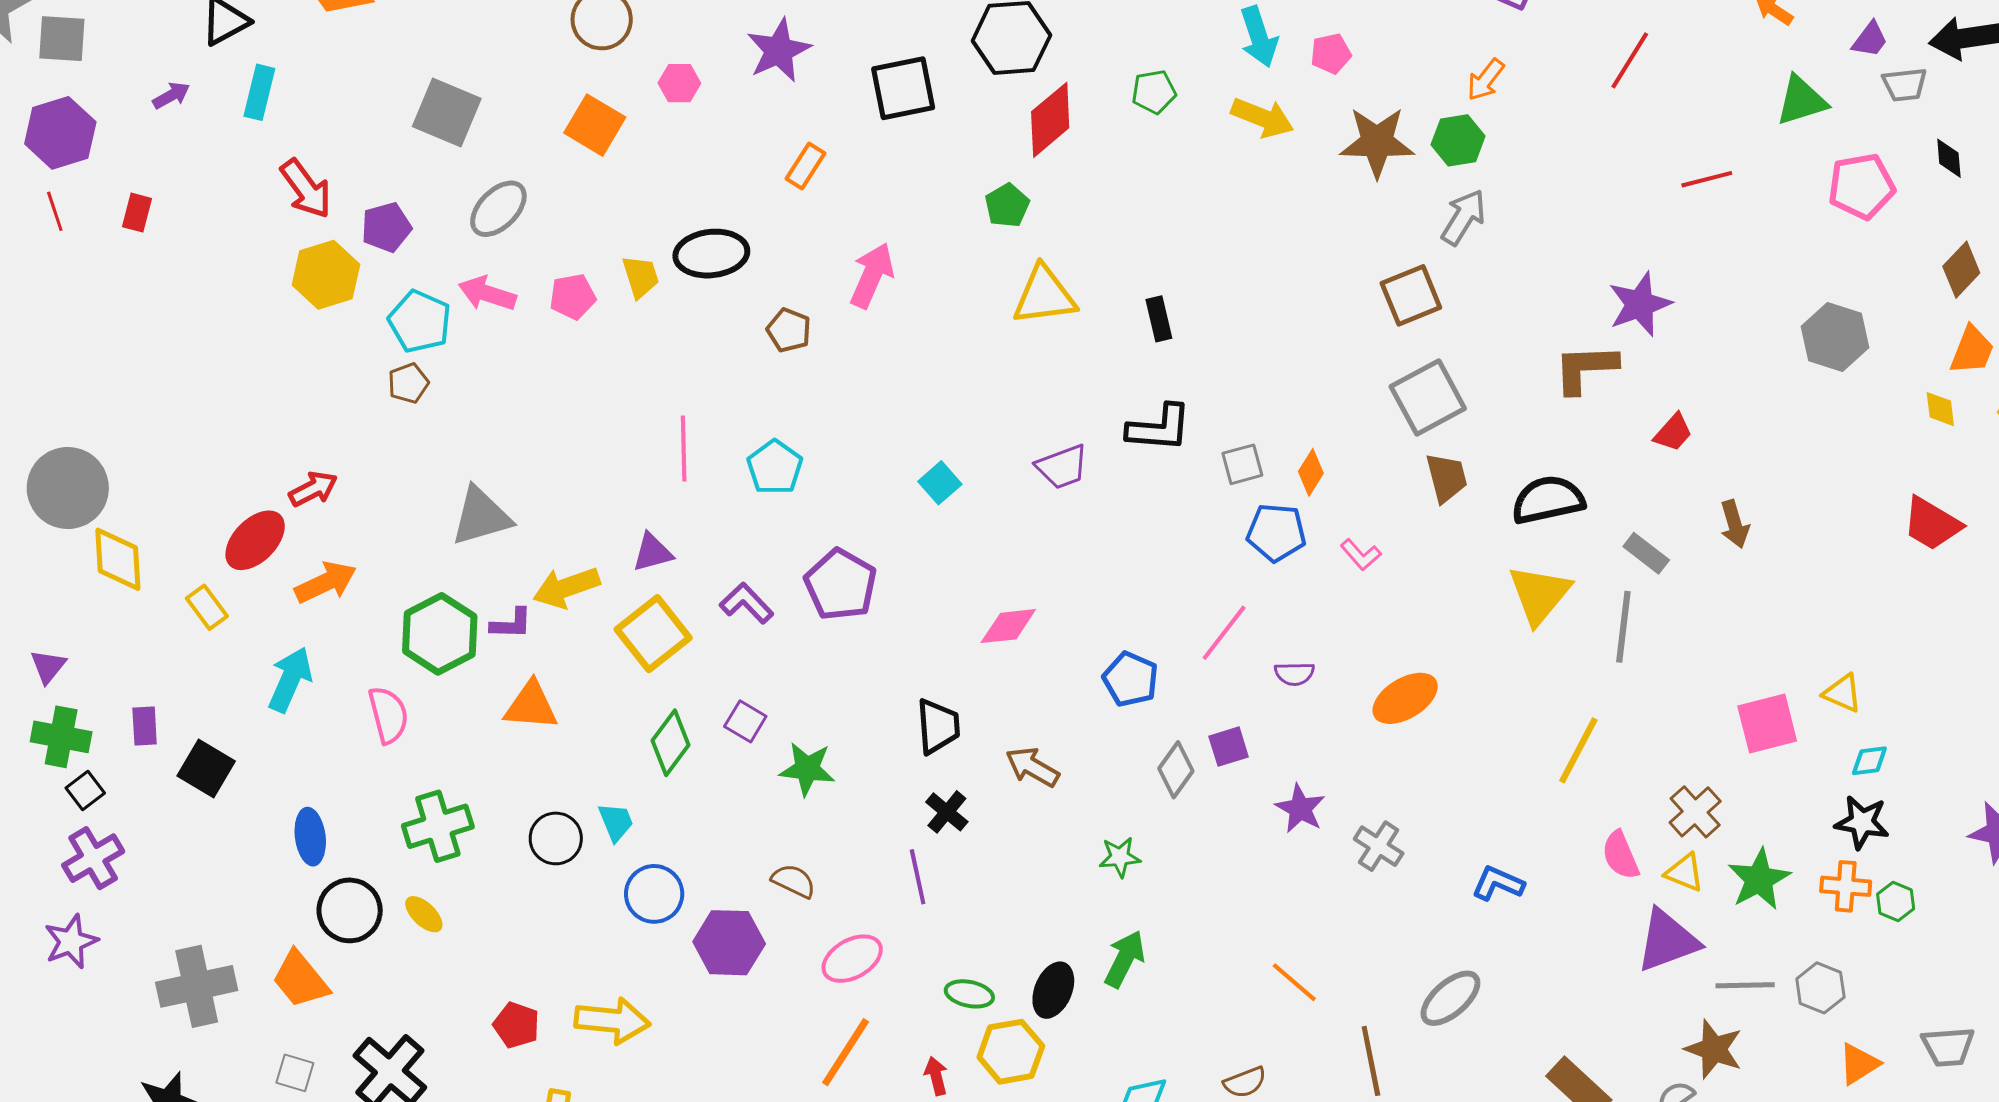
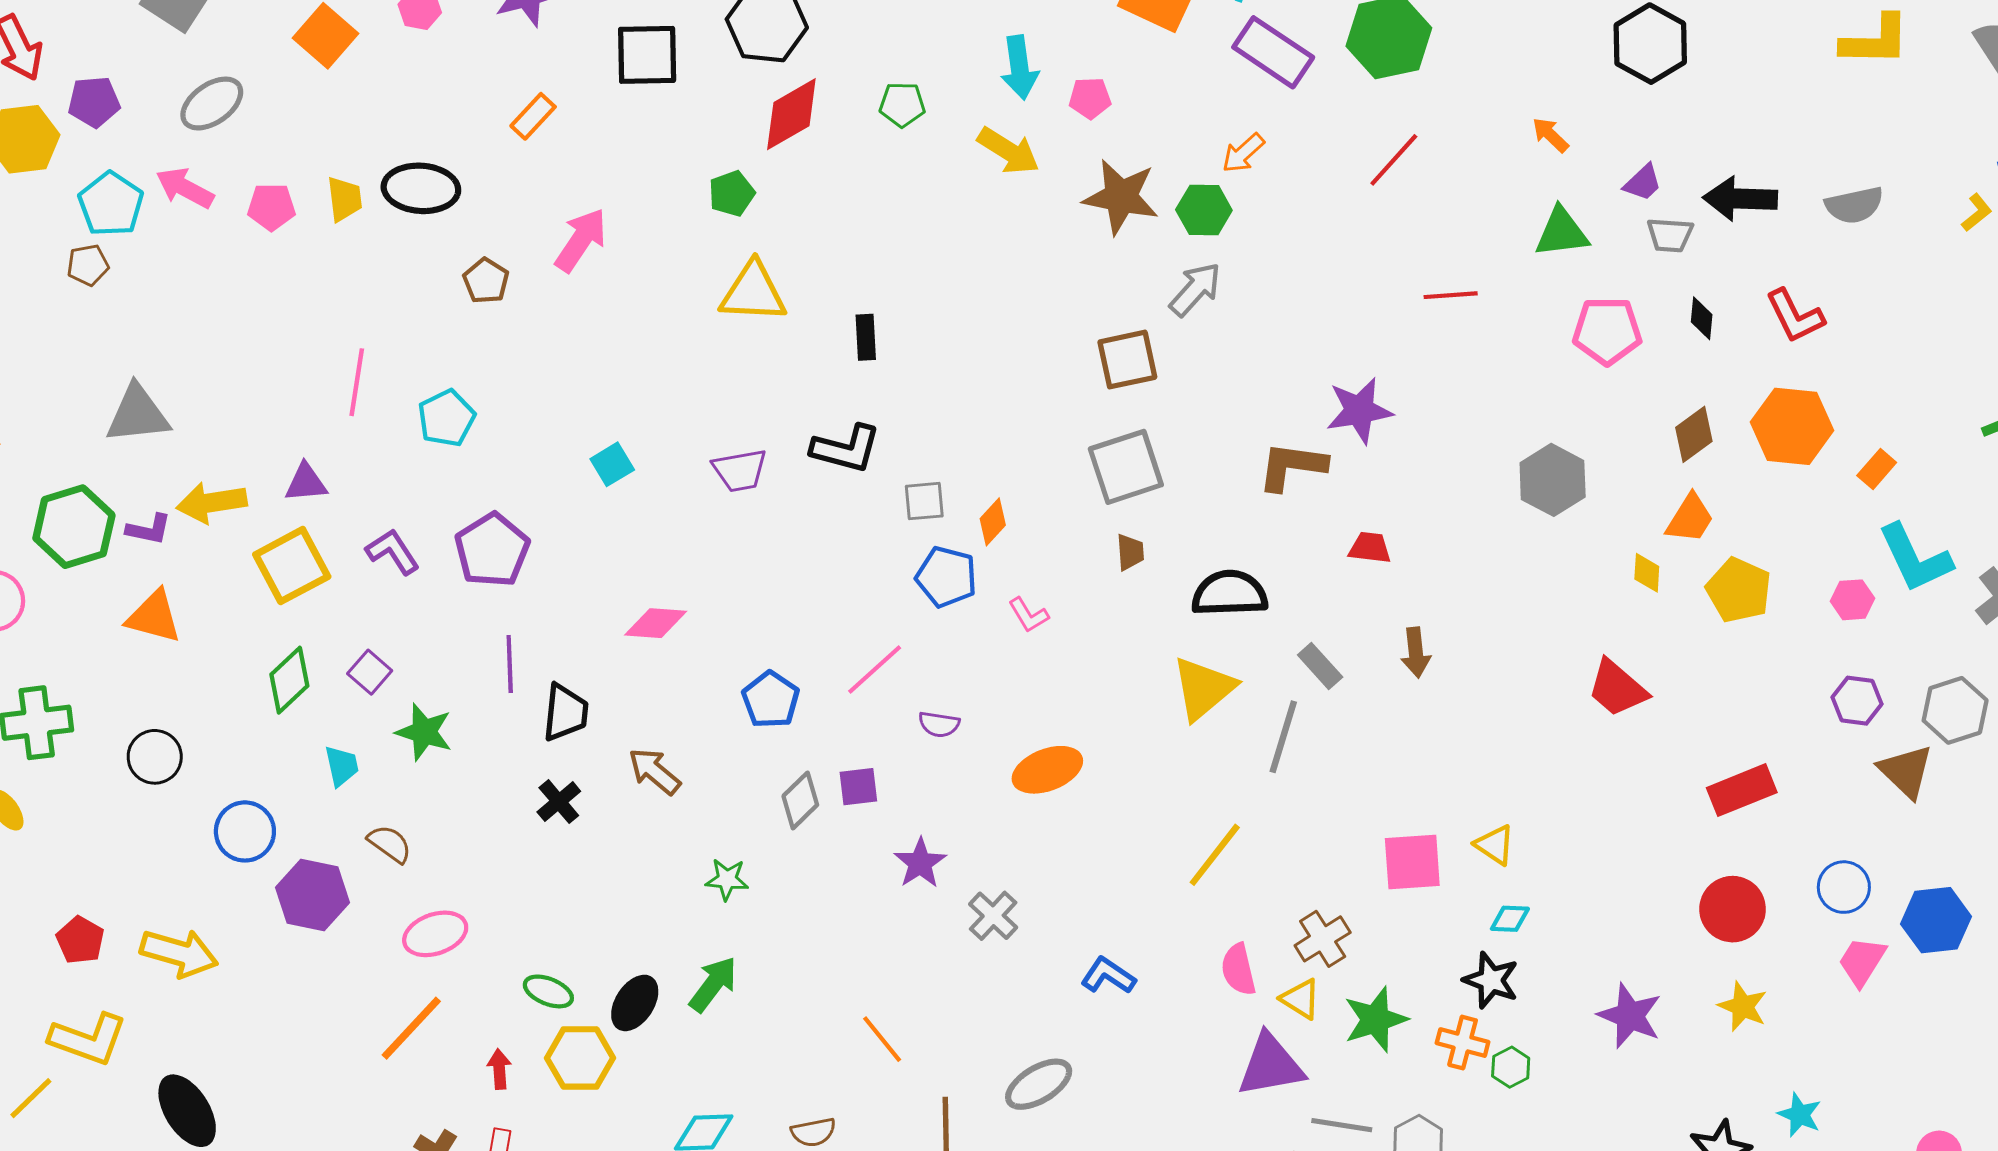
red trapezoid: (1673, 432) -> (1370, 548), turned -135
brown trapezoid: (1446, 478) -> (1130, 552), size x0.7
cyan trapezoid: (616, 822) -> (342, 766), moved
purple line: (918, 877) -> (510, 664), moved

